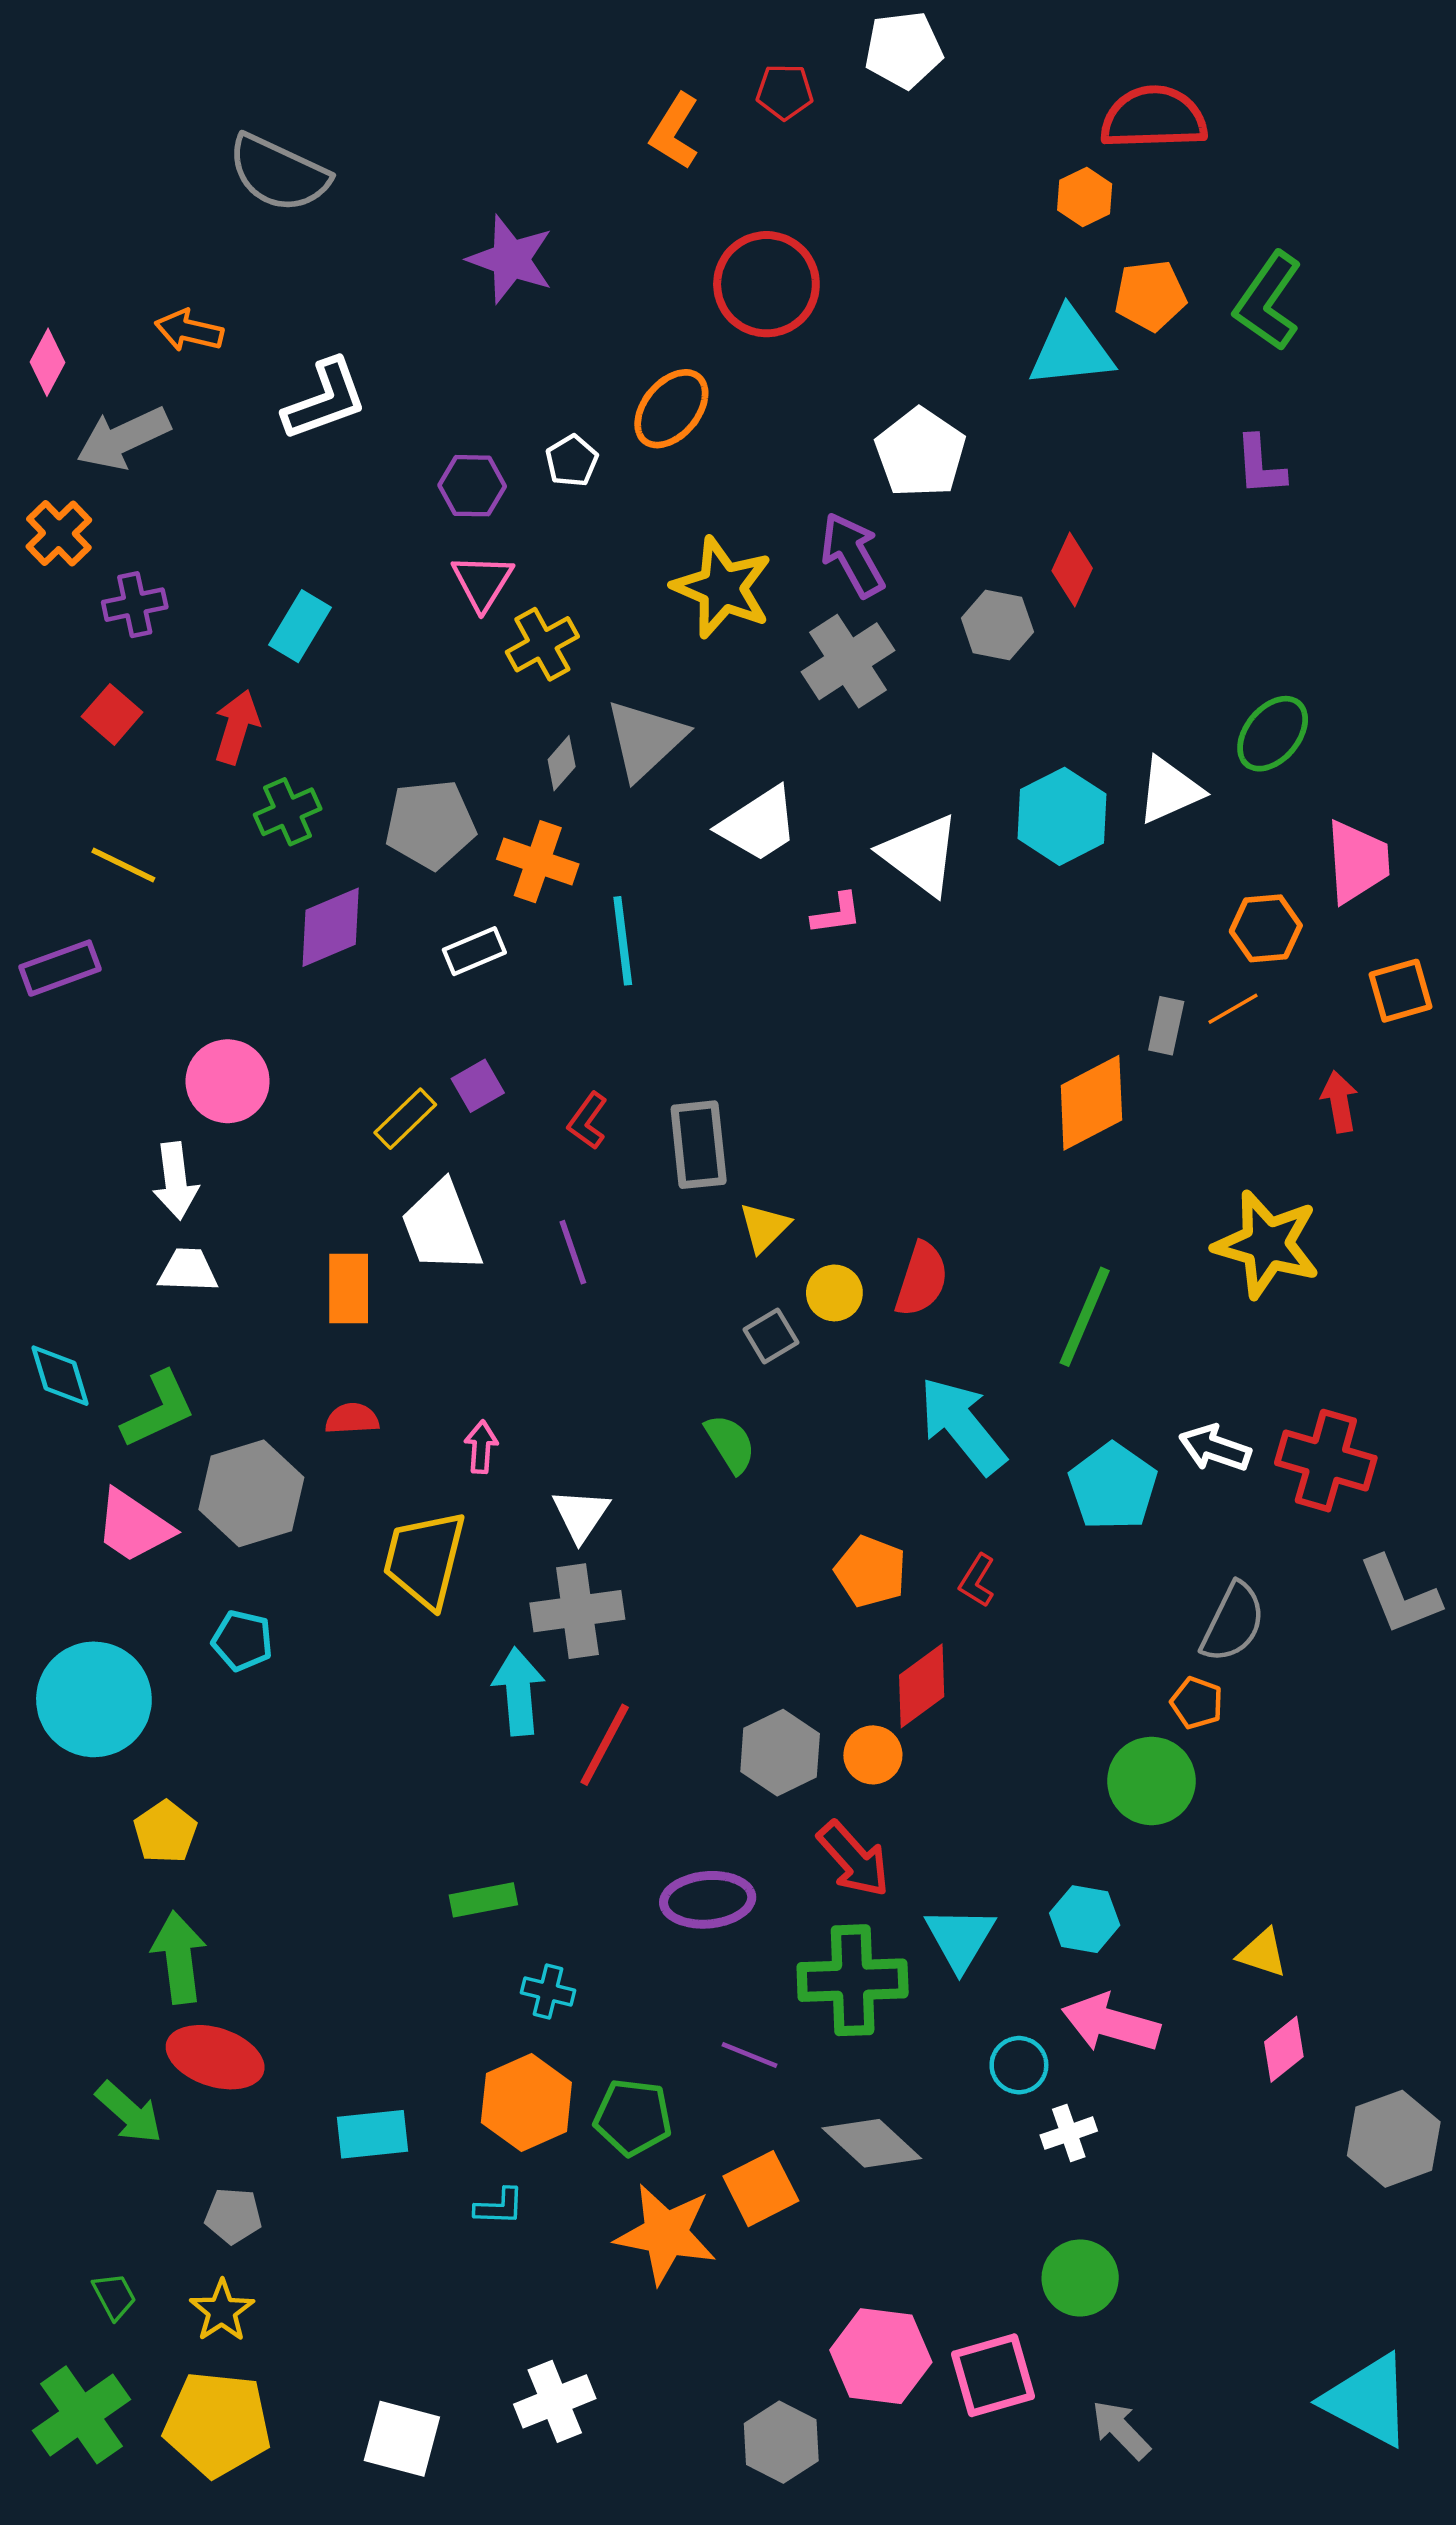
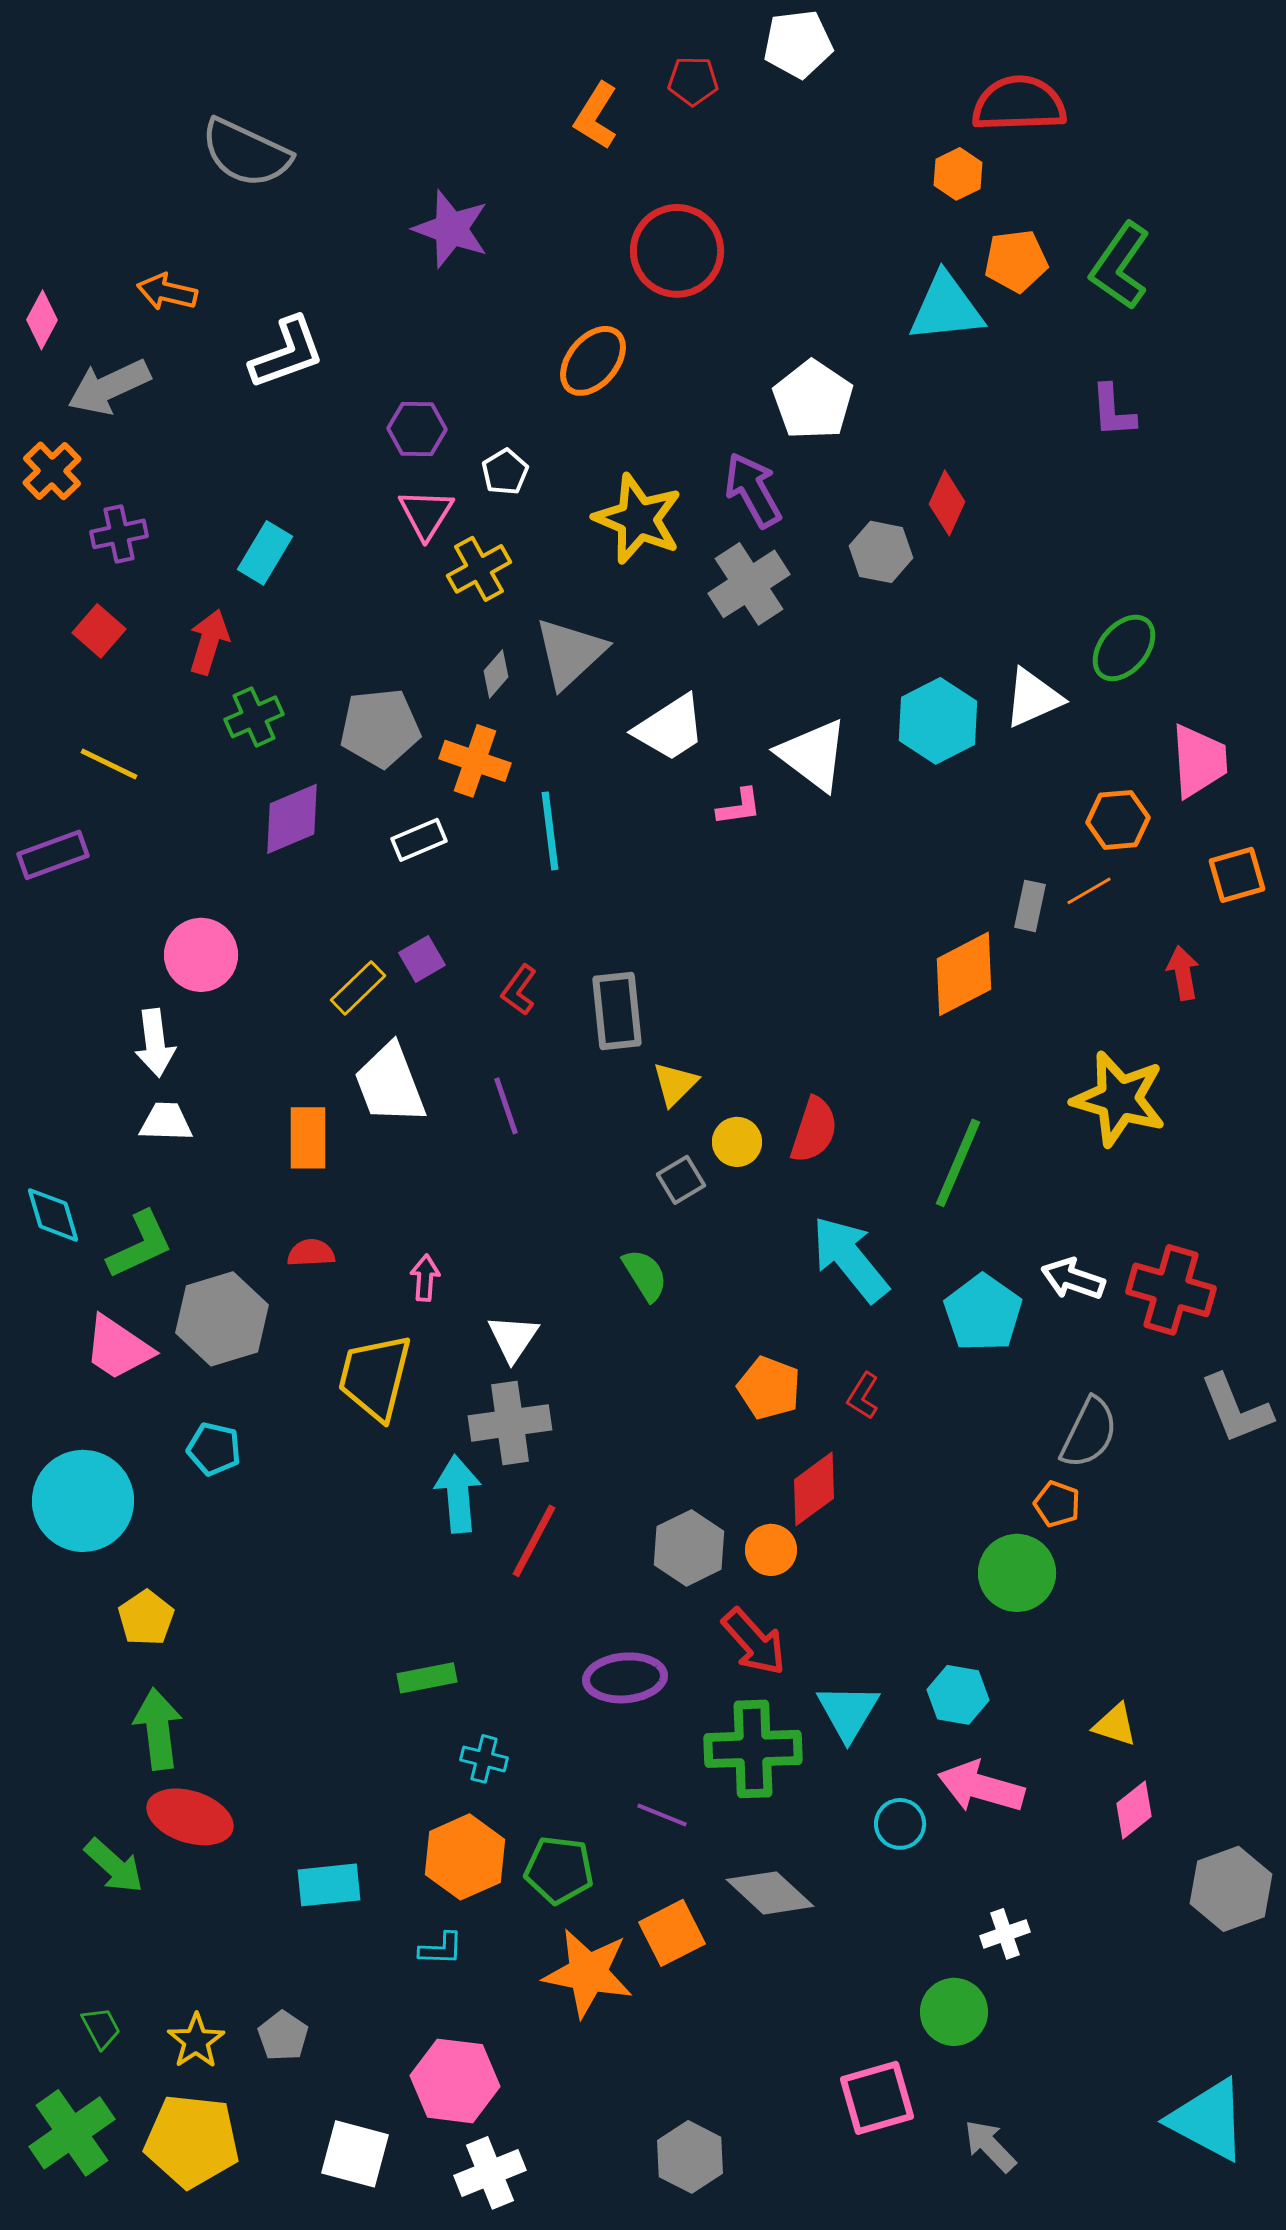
white pentagon: (572, 461) -> (505, 472), moved
white cross: (1069, 2133) -> (1005, 1934), moved
gray pentagon: (233, 2216) -> (283, 2036), moved, turned 30
pink hexagon: (881, 2356) -> (455, 2081), moved
white cross: (555, 2401) -> (490, 2173), moved

